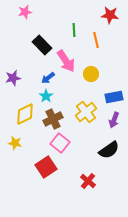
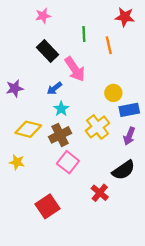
pink star: (25, 12) -> (43, 16), moved
yellow circle: (91, 74) -> (113, 93), moved
cyan star: (46, 96) -> (61, 109), moved
yellow diamond: (25, 114) -> (28, 129), turned 40
red square: (46, 167) -> (48, 206), moved
red cross: (88, 181) -> (100, 193), moved

